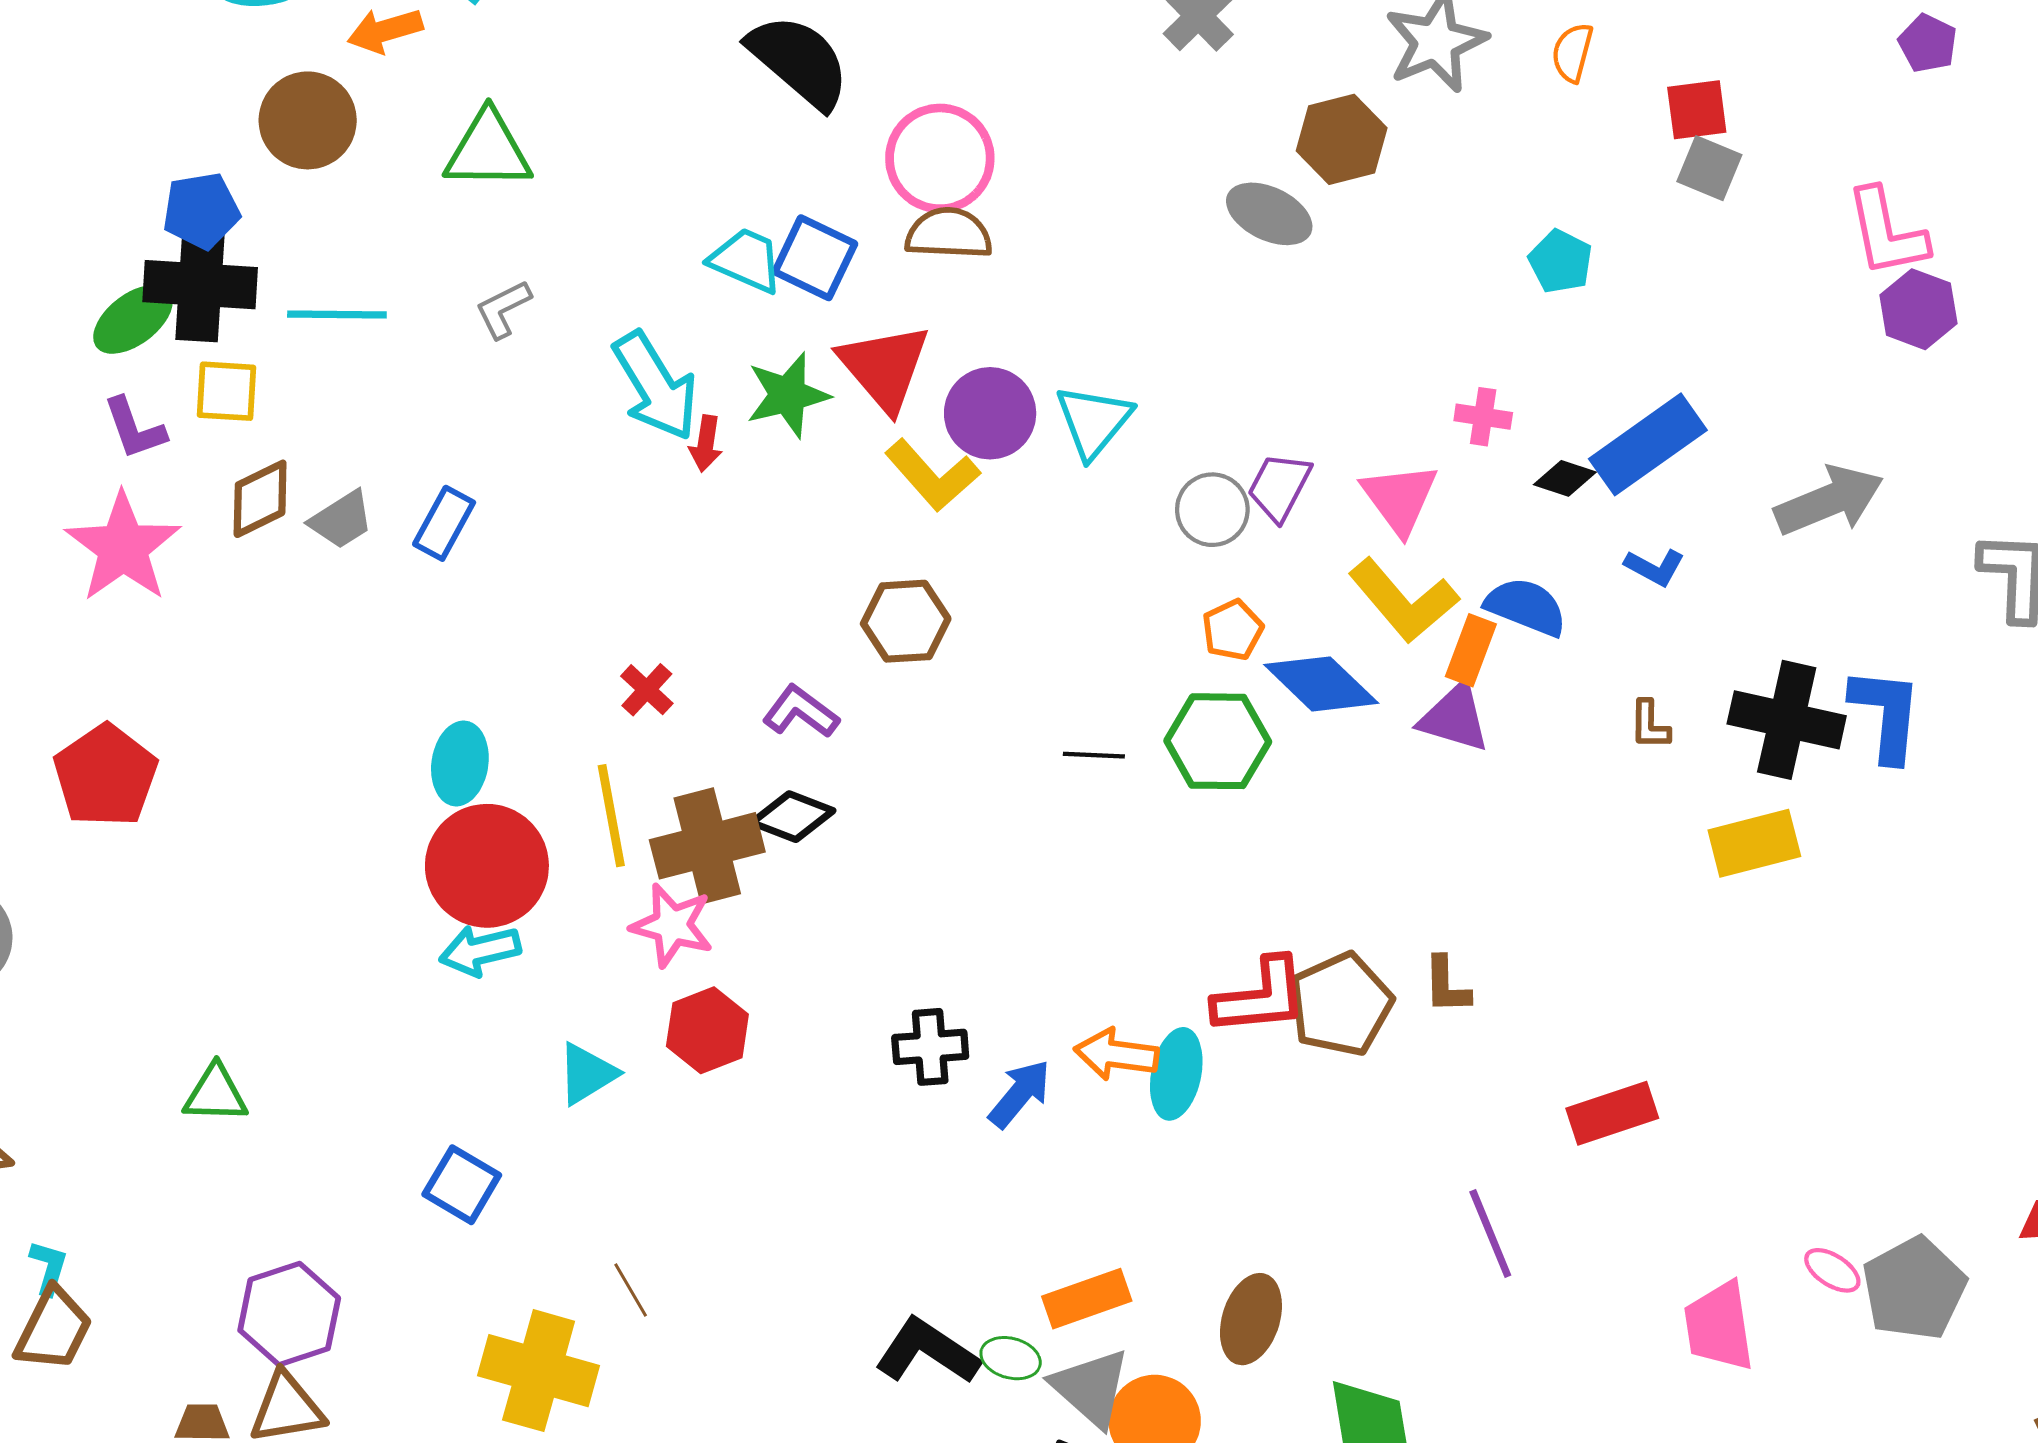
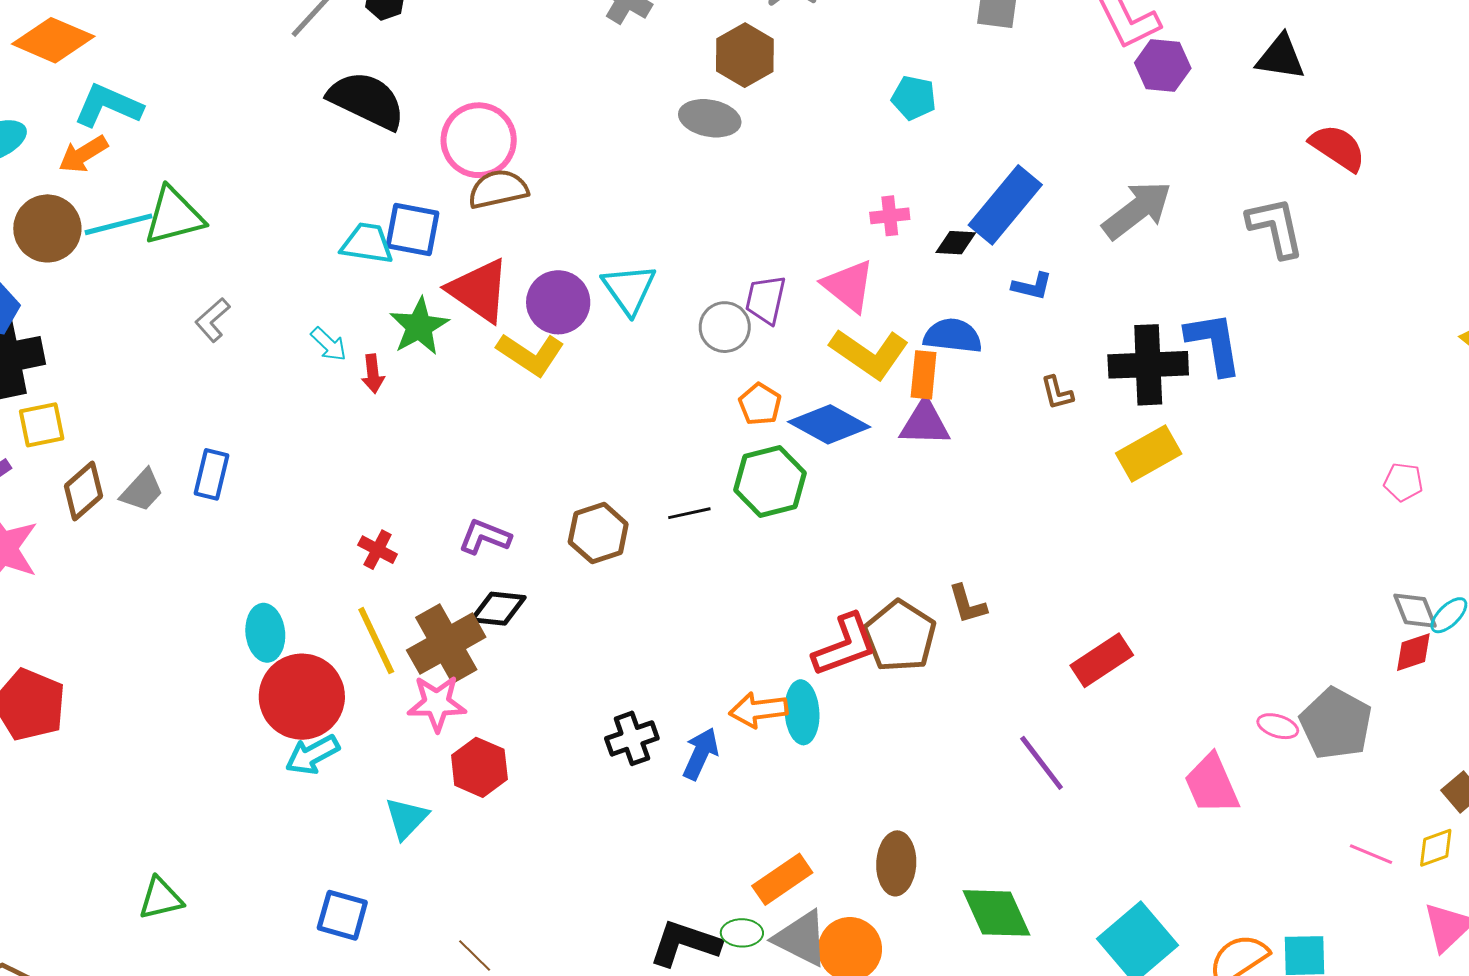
cyan line: (337, 314) -> (118, 224), moved
cyan arrow: (655, 386) -> (329, 344), size x0.5
brown hexagon: (906, 621) -> (598, 533), moved

